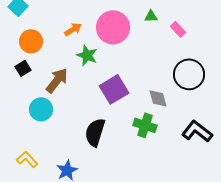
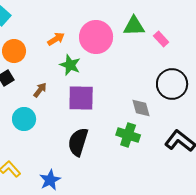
green triangle: (151, 16) -> (134, 26), size x1.6
brown arrow: (57, 80) -> (40, 90), size x0.6
purple square: (114, 89) -> (81, 98), moved, turned 32

